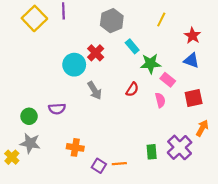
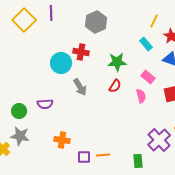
yellow line: (161, 20) -> (154, 21), moved
cyan rectangle: (132, 46) -> (146, 44), moved
red cross: (96, 53) -> (81, 52), turned -35
green star: (151, 64) -> (117, 62), moved
green rectangle: (152, 152) -> (138, 161), moved
purple square: (99, 166) -> (84, 157), turned -32

